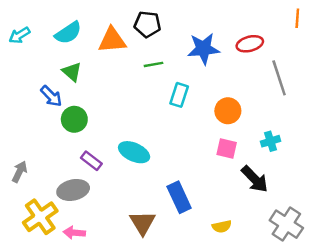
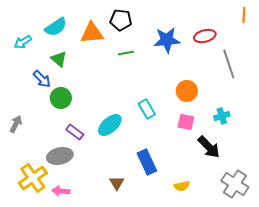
cyan arrow: (19, 35) -> (23, 42), moved
cyan rectangle: (179, 95) -> (147, 109), moved, turned -48
cyan ellipse: (134, 152) -> (110, 125), turned -65
gray arrow: (19, 172) -> (16, 124), moved
brown triangle: (143, 223) -> (117, 183), size x0.7

